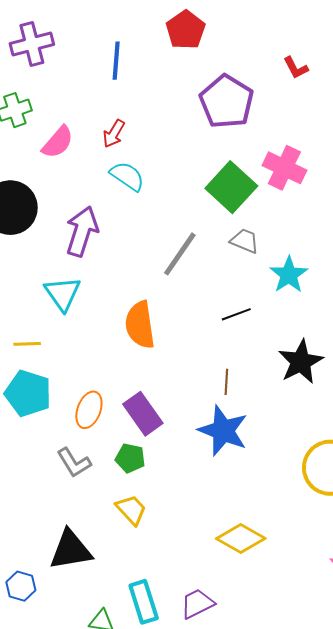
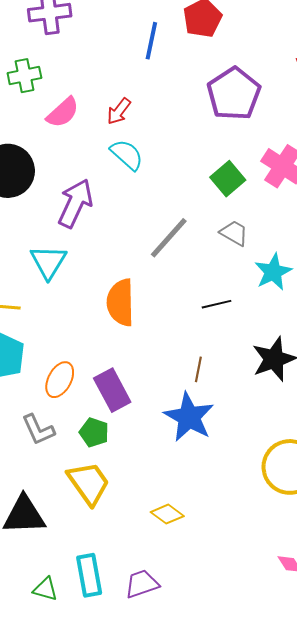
blue line: (116, 61) -> (151, 41), moved
green square: (231, 187) -> (228, 179), size x0.7
yellow trapezoid: (131, 510) -> (89, 483), size x1.4
yellow diamond: (241, 539) -> (167, 514), moved, size x0.7

